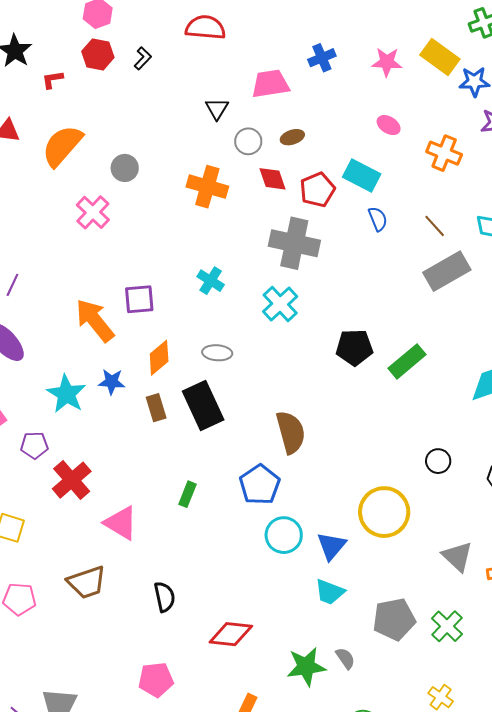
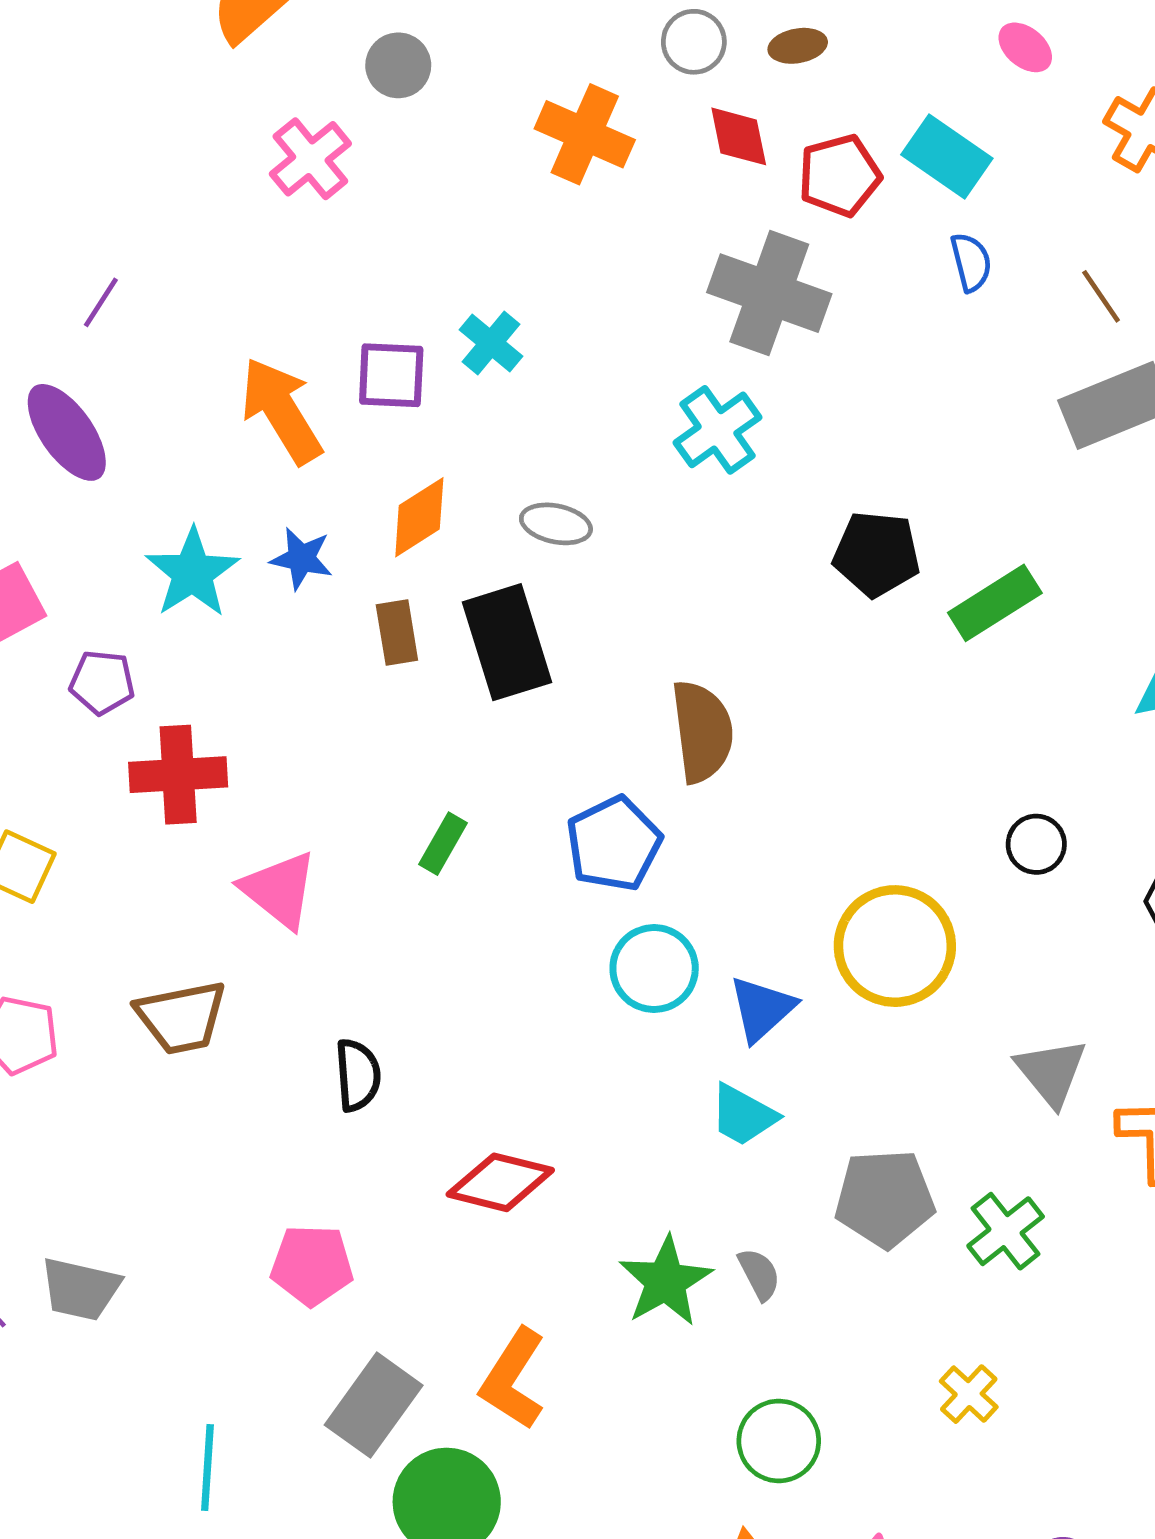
cyan cross: (211, 281) -> (491, 343), moved
red cross: (72, 480) -> (178, 775), turned 30
green star: (306, 667) -> (666, 1281), turned -30

